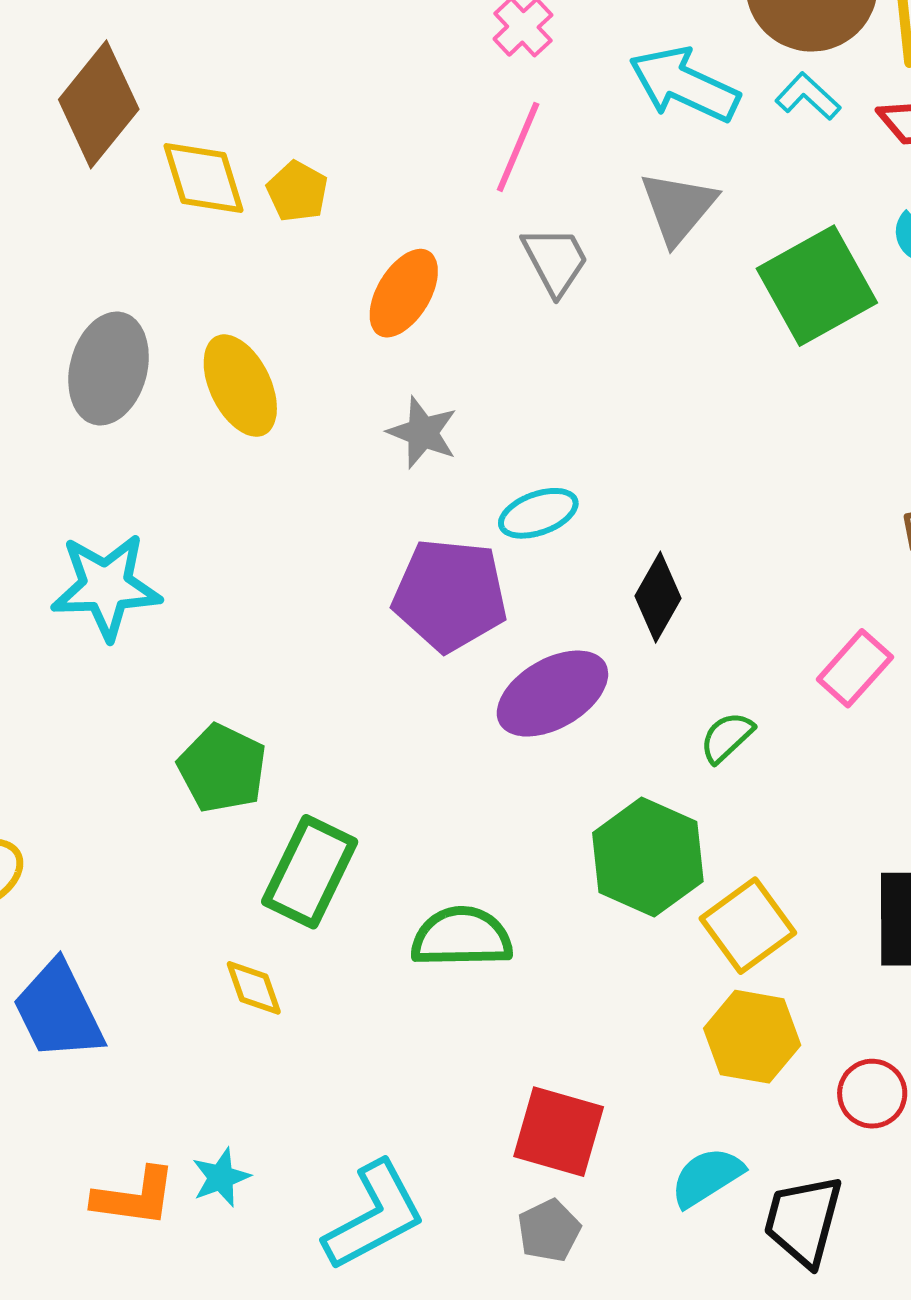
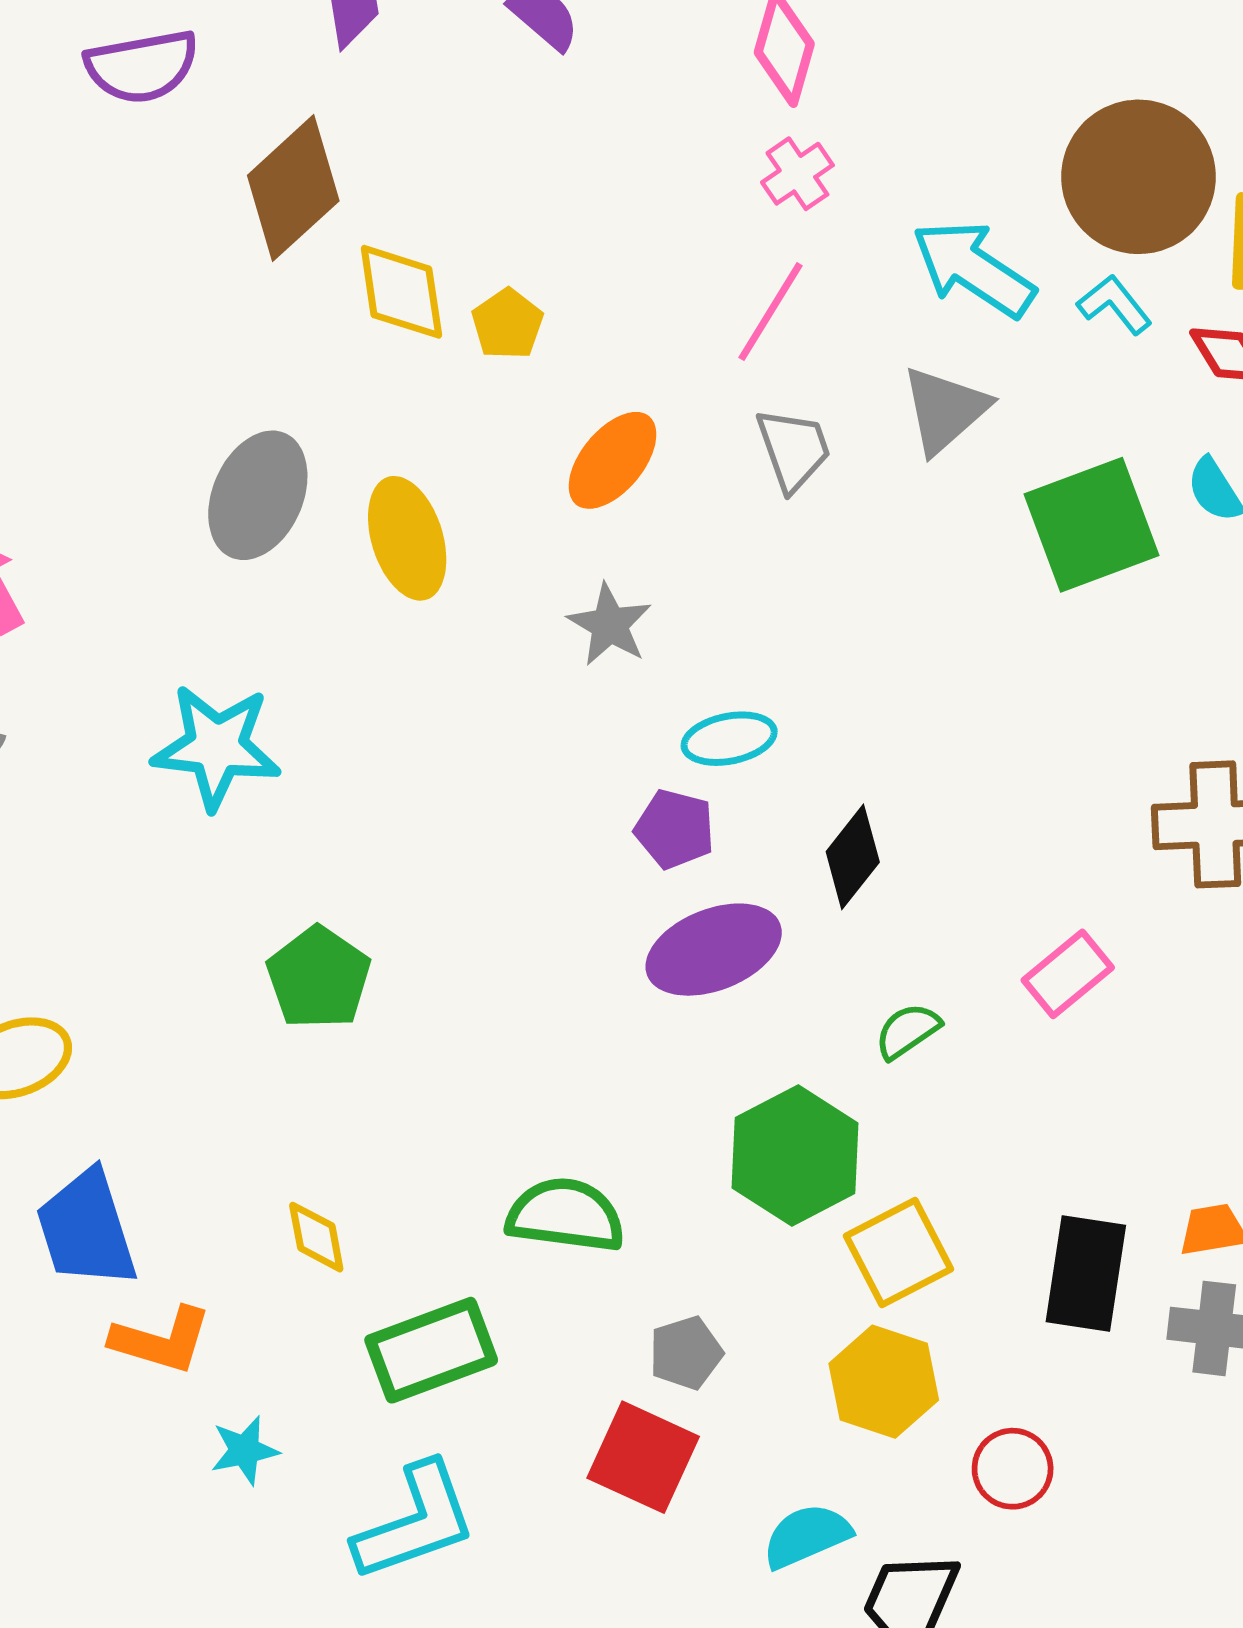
purple pentagon: (450, 595) -> (675, 829), moved, size x0.6
green rectangle: (310, 872) -> (431, 1350), moved, turned 35
orange L-shape: (135, 1197) -> (161, 1340), moved
gray pentagon: (549, 1231) -> (686, 1353), moved

